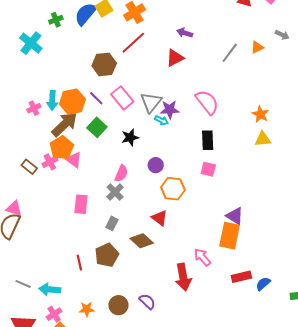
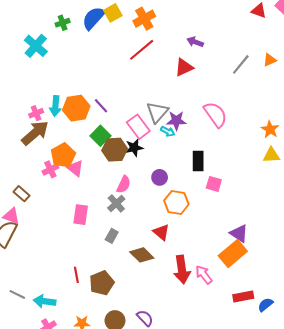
brown hexagon: (104, 64) -> (115, 150), moved
pink rectangle: (122, 98) -> (138, 127), moved
brown arrow: (65, 124) -> (35, 133), moved
black rectangle: (208, 140) -> (198, 161), moved
brown rectangle: (29, 167) -> (22, 194), moved
orange rectangle: (230, 236) -> (233, 253), turned 36
brown pentagon: (107, 255) -> (102, 283), moved
red arrow: (183, 277) -> (182, 270), moved

